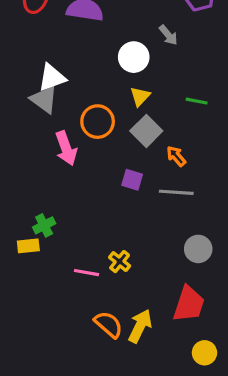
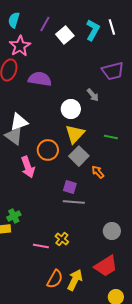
yellow triangle: (140, 96) -> (75, 134), size x1.5
gray line: (176, 192) -> (74, 202), moved
red trapezoid: (189, 304) -> (106, 266), turned 40
orange semicircle: (109, 324) -> (55, 279), turned 78

